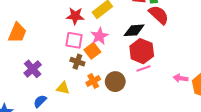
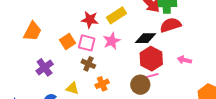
red semicircle: (159, 15) -> (171, 25), turned -65
orange square: (92, 51) -> (68, 42), moved
pink arrow: (181, 78) -> (184, 60), moved
brown circle: (115, 82) -> (140, 85), moved

